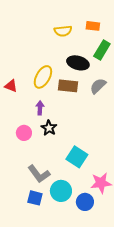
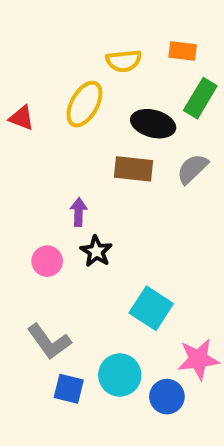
yellow ellipse: (43, 77) -> (84, 104), moved
red triangle: (11, 86) -> (22, 118), moved
gray L-shape: (39, 174) -> (49, 342), moved

